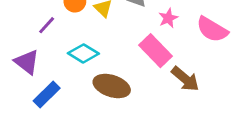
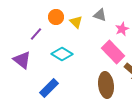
brown ellipse: (112, 86) -> (106, 85), moved, turned 65
blue rectangle: (47, 94) -> (49, 88), moved

